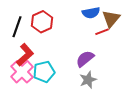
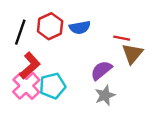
blue semicircle: (91, 13) -> (80, 27), moved
brown triangle: (111, 19) -> (132, 54), moved
red line: (102, 32) -> (122, 38), turned 32

